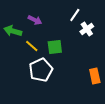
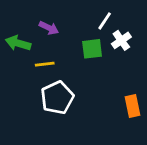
yellow line: (32, 46) -> (45, 64), turned -48
green square: (55, 47) -> (92, 49), moved

